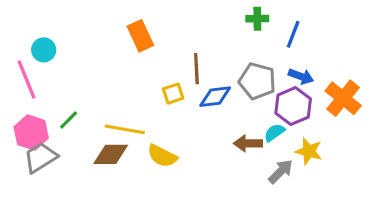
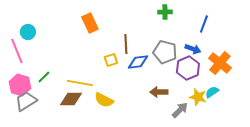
blue line: (293, 34) -> (204, 24), moved
cyan semicircle: (274, 133) -> (212, 92), moved

